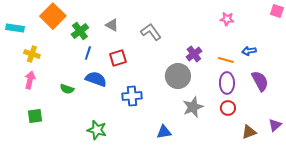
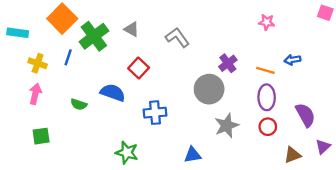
green cross: (80, 31) -> (94, 36), size x1.4
blue line: (88, 53) -> (68, 57), moved
red square: (118, 58) -> (139, 68), turned -30
purple semicircle: (260, 81) -> (305, 115), moved
green star: (97, 130) -> (127, 153), moved

